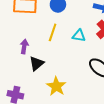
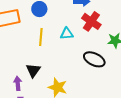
purple arrow: (24, 47) -> (18, 83), moved

